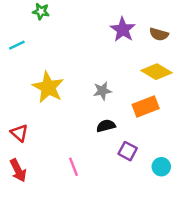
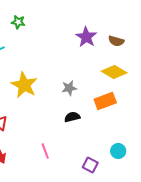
purple square: (128, 151) -> (90, 165), moved

